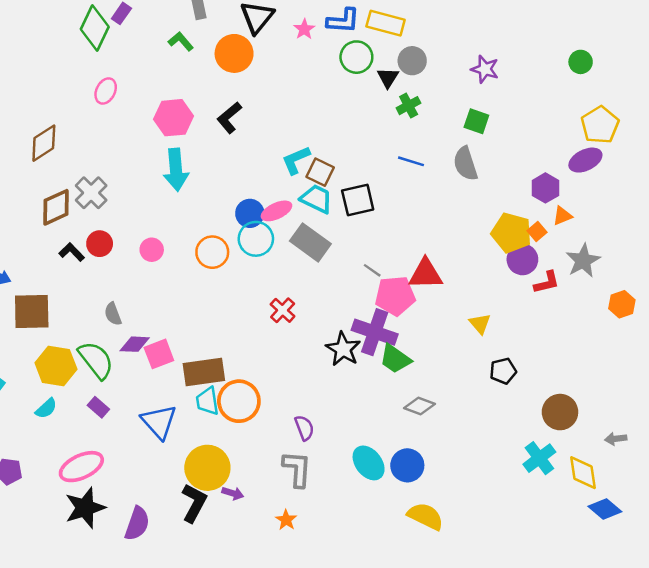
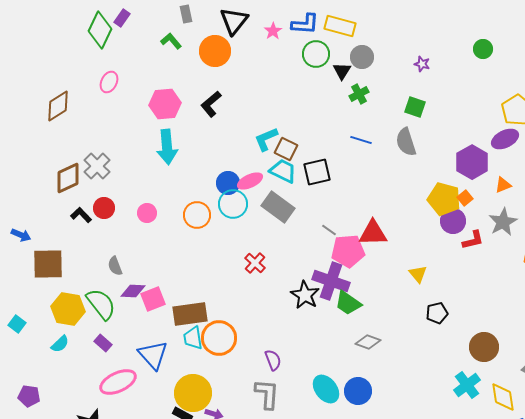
green circle: (581, 62) -> (483, 49), moved
purple star: (485, 69) -> (422, 64), size x0.7
brown diamond: (44, 143) -> (58, 106), moved
purple hexagon: (545, 188) -> (472, 162), size x1.4
orange triangle: (562, 216) -> (503, 185), moved
pink ellipse: (81, 467) -> (118, 382), moved

